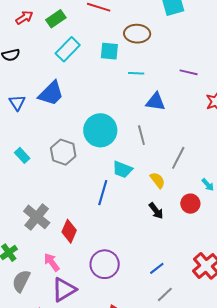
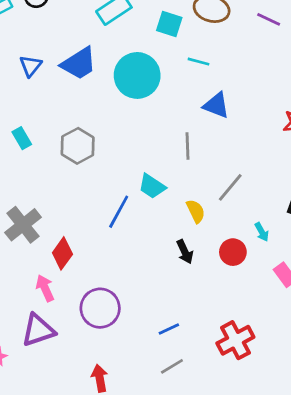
purple line: (189, 72) -> (269, 19), moved
cyan circle: (100, 130) -> (137, 75), moved
pink arrow: (52, 262) -> (45, 288), moved

